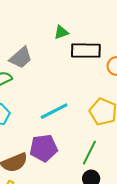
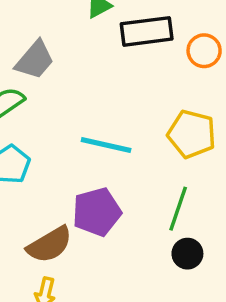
cyan line: (54, 111) -> (106, 145), turned 48

